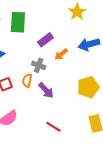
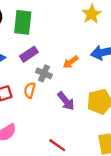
purple rectangle: (45, 40) -> (29, 54), moved
purple arrow: (46, 90) -> (66, 101), moved

